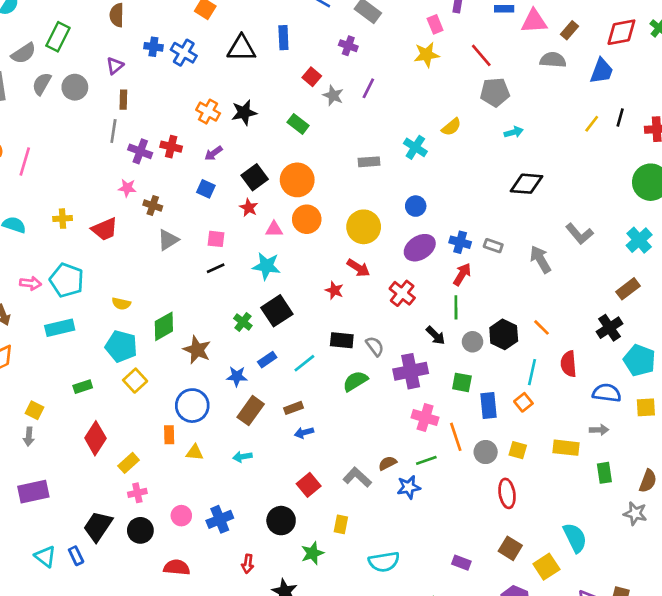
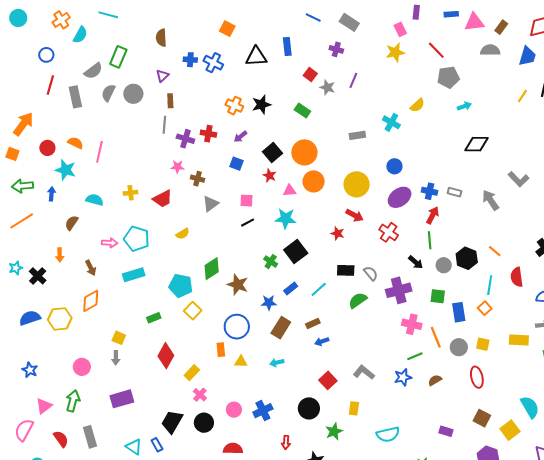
yellow semicircle: (121, 304) -> (183, 234), moved, turned -40
brown semicircle: (387, 463) -> (435, 380), moved
pink cross: (137, 493) -> (200, 395), turned -32

